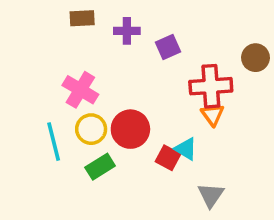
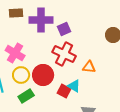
purple cross: (127, 31) -> (41, 20), size x1.6
red cross: (211, 86) -> (64, 54), moved, turned 30
orange triangle: (213, 115) -> (89, 67), turned -48

